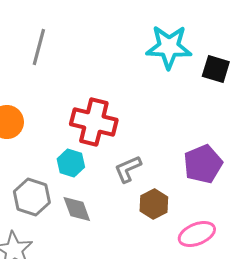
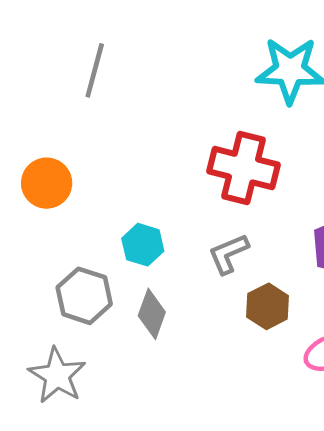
red cross: (94, 122) -> (243, 168), moved
gray diamond: (77, 209) -> (152, 314), turned 40

